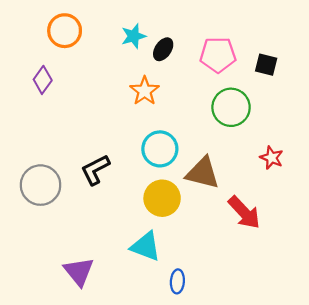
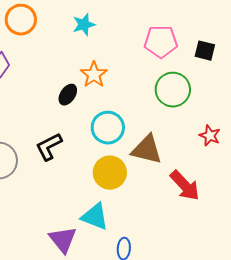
black ellipse: (163, 49) -> (68, 95), moved
purple triangle: (79, 272) -> (63, 240), moved

